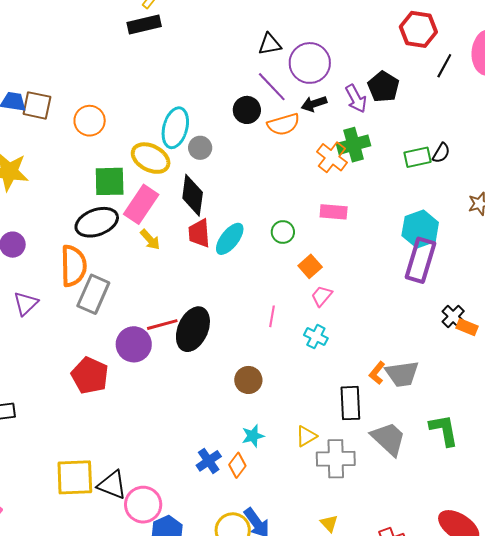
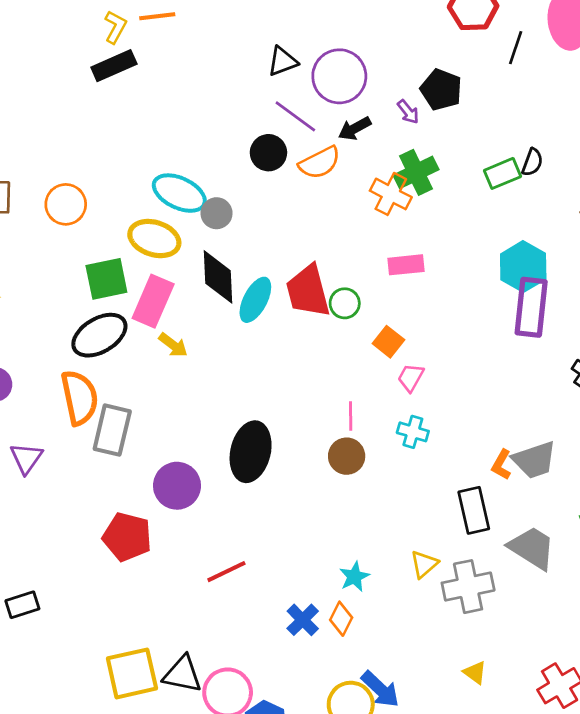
purple arrow: (356, 99) -> (408, 112), size x0.7
cyan ellipse: (175, 128) -> (179, 193), turned -69
red trapezoid: (199, 233) -> (308, 291), moved, size x1.4
cyan ellipse: (230, 239) -> (255, 300), moved
red line: (162, 325) -> (226, 572), moved
brown circle: (248, 380) -> (347, 456), moved

